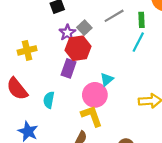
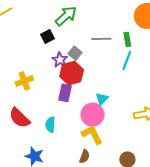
gray line: (114, 16) -> (101, 39), turned 36

